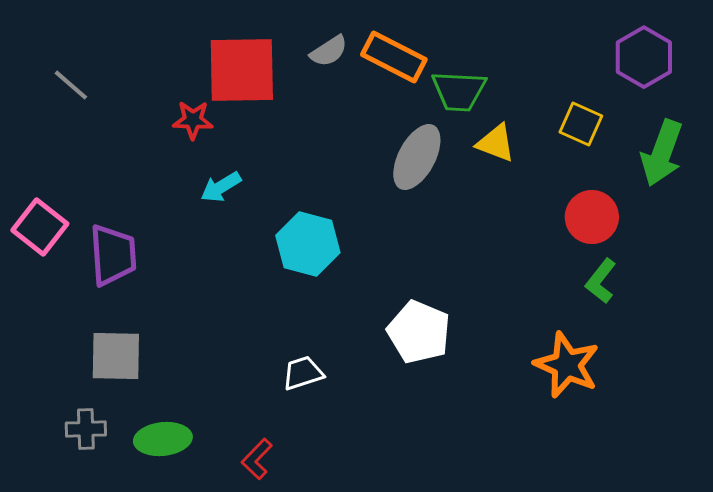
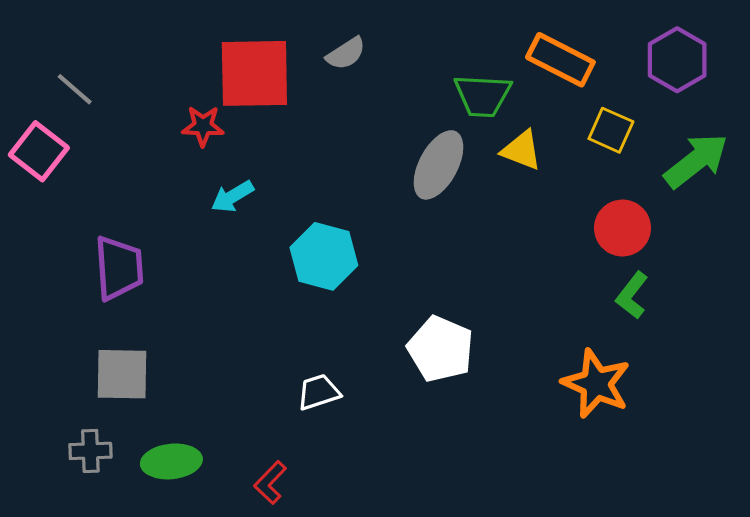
orange rectangle: (394, 57) -> (560, 60), moved
green arrow: (662, 153) -> (696, 161), turned -148
pink square: (40, 227) -> (39, 151), moved

